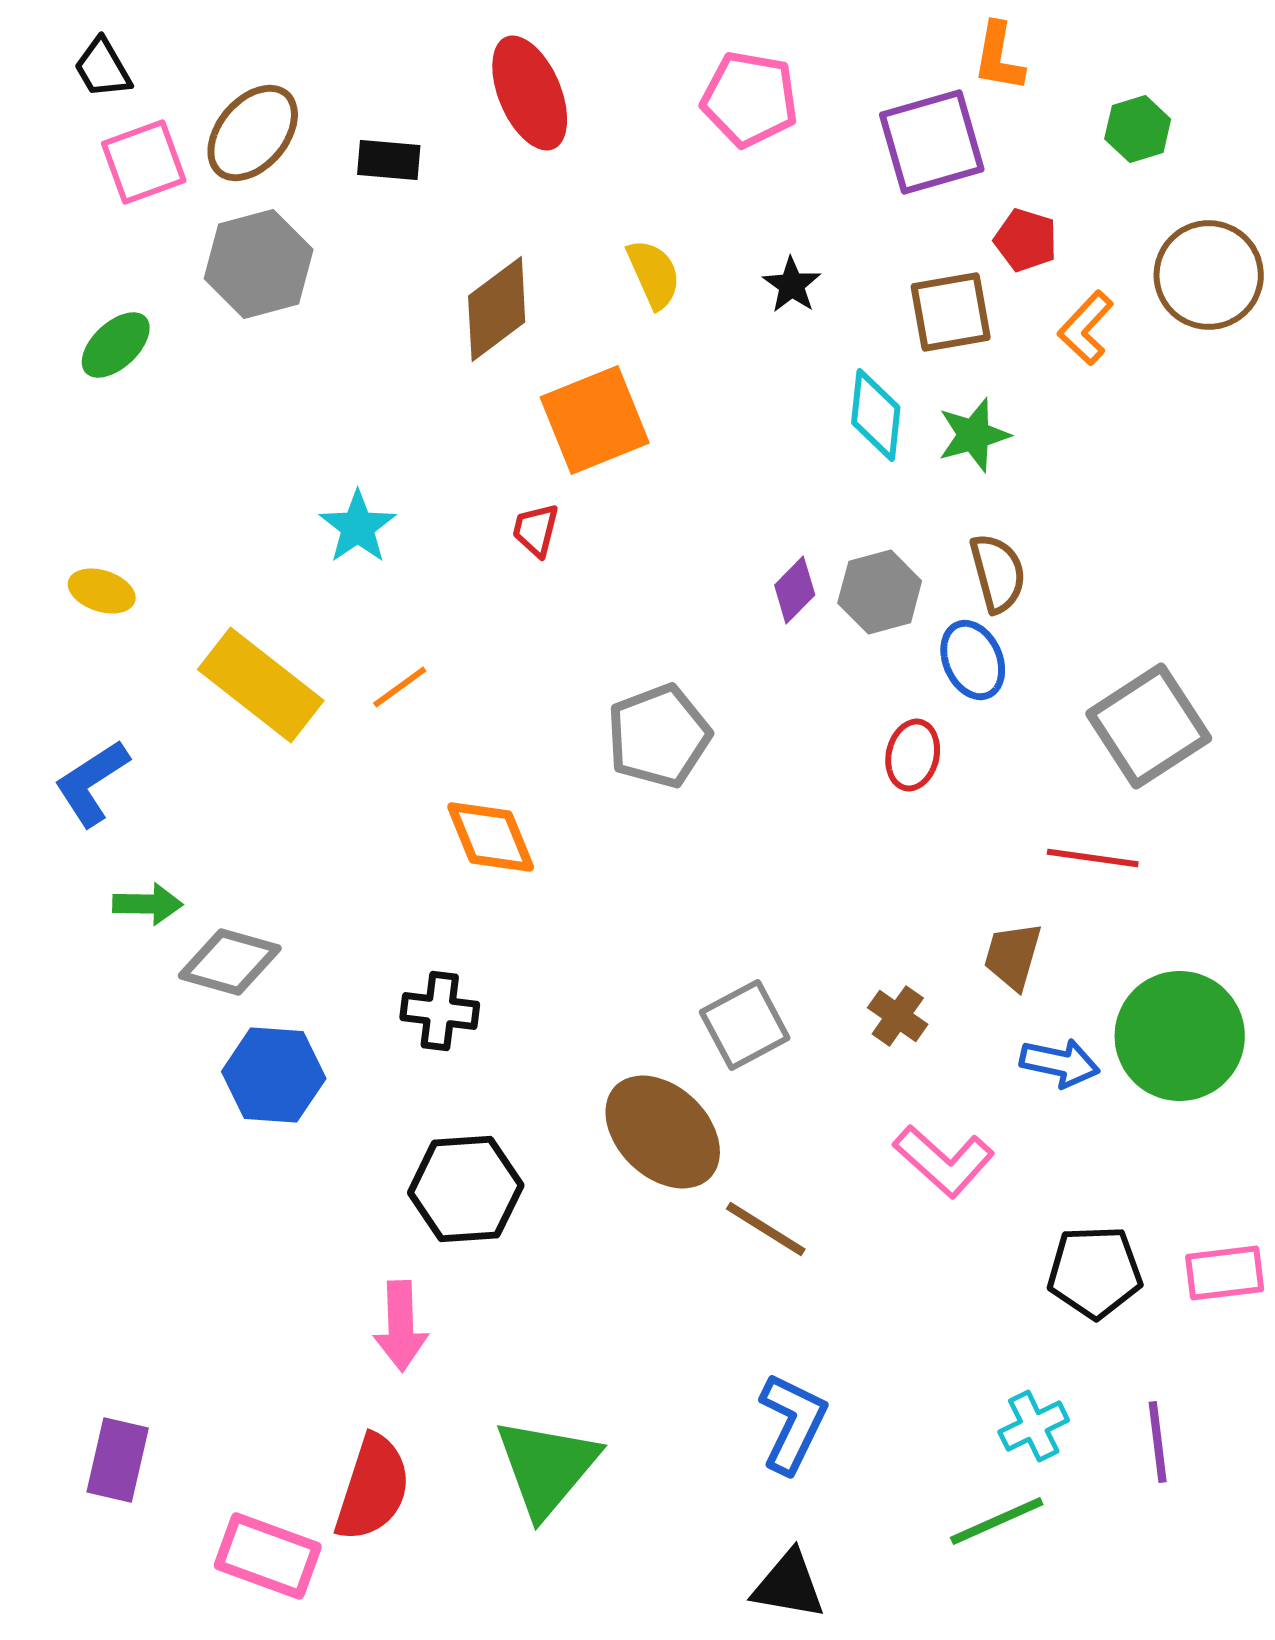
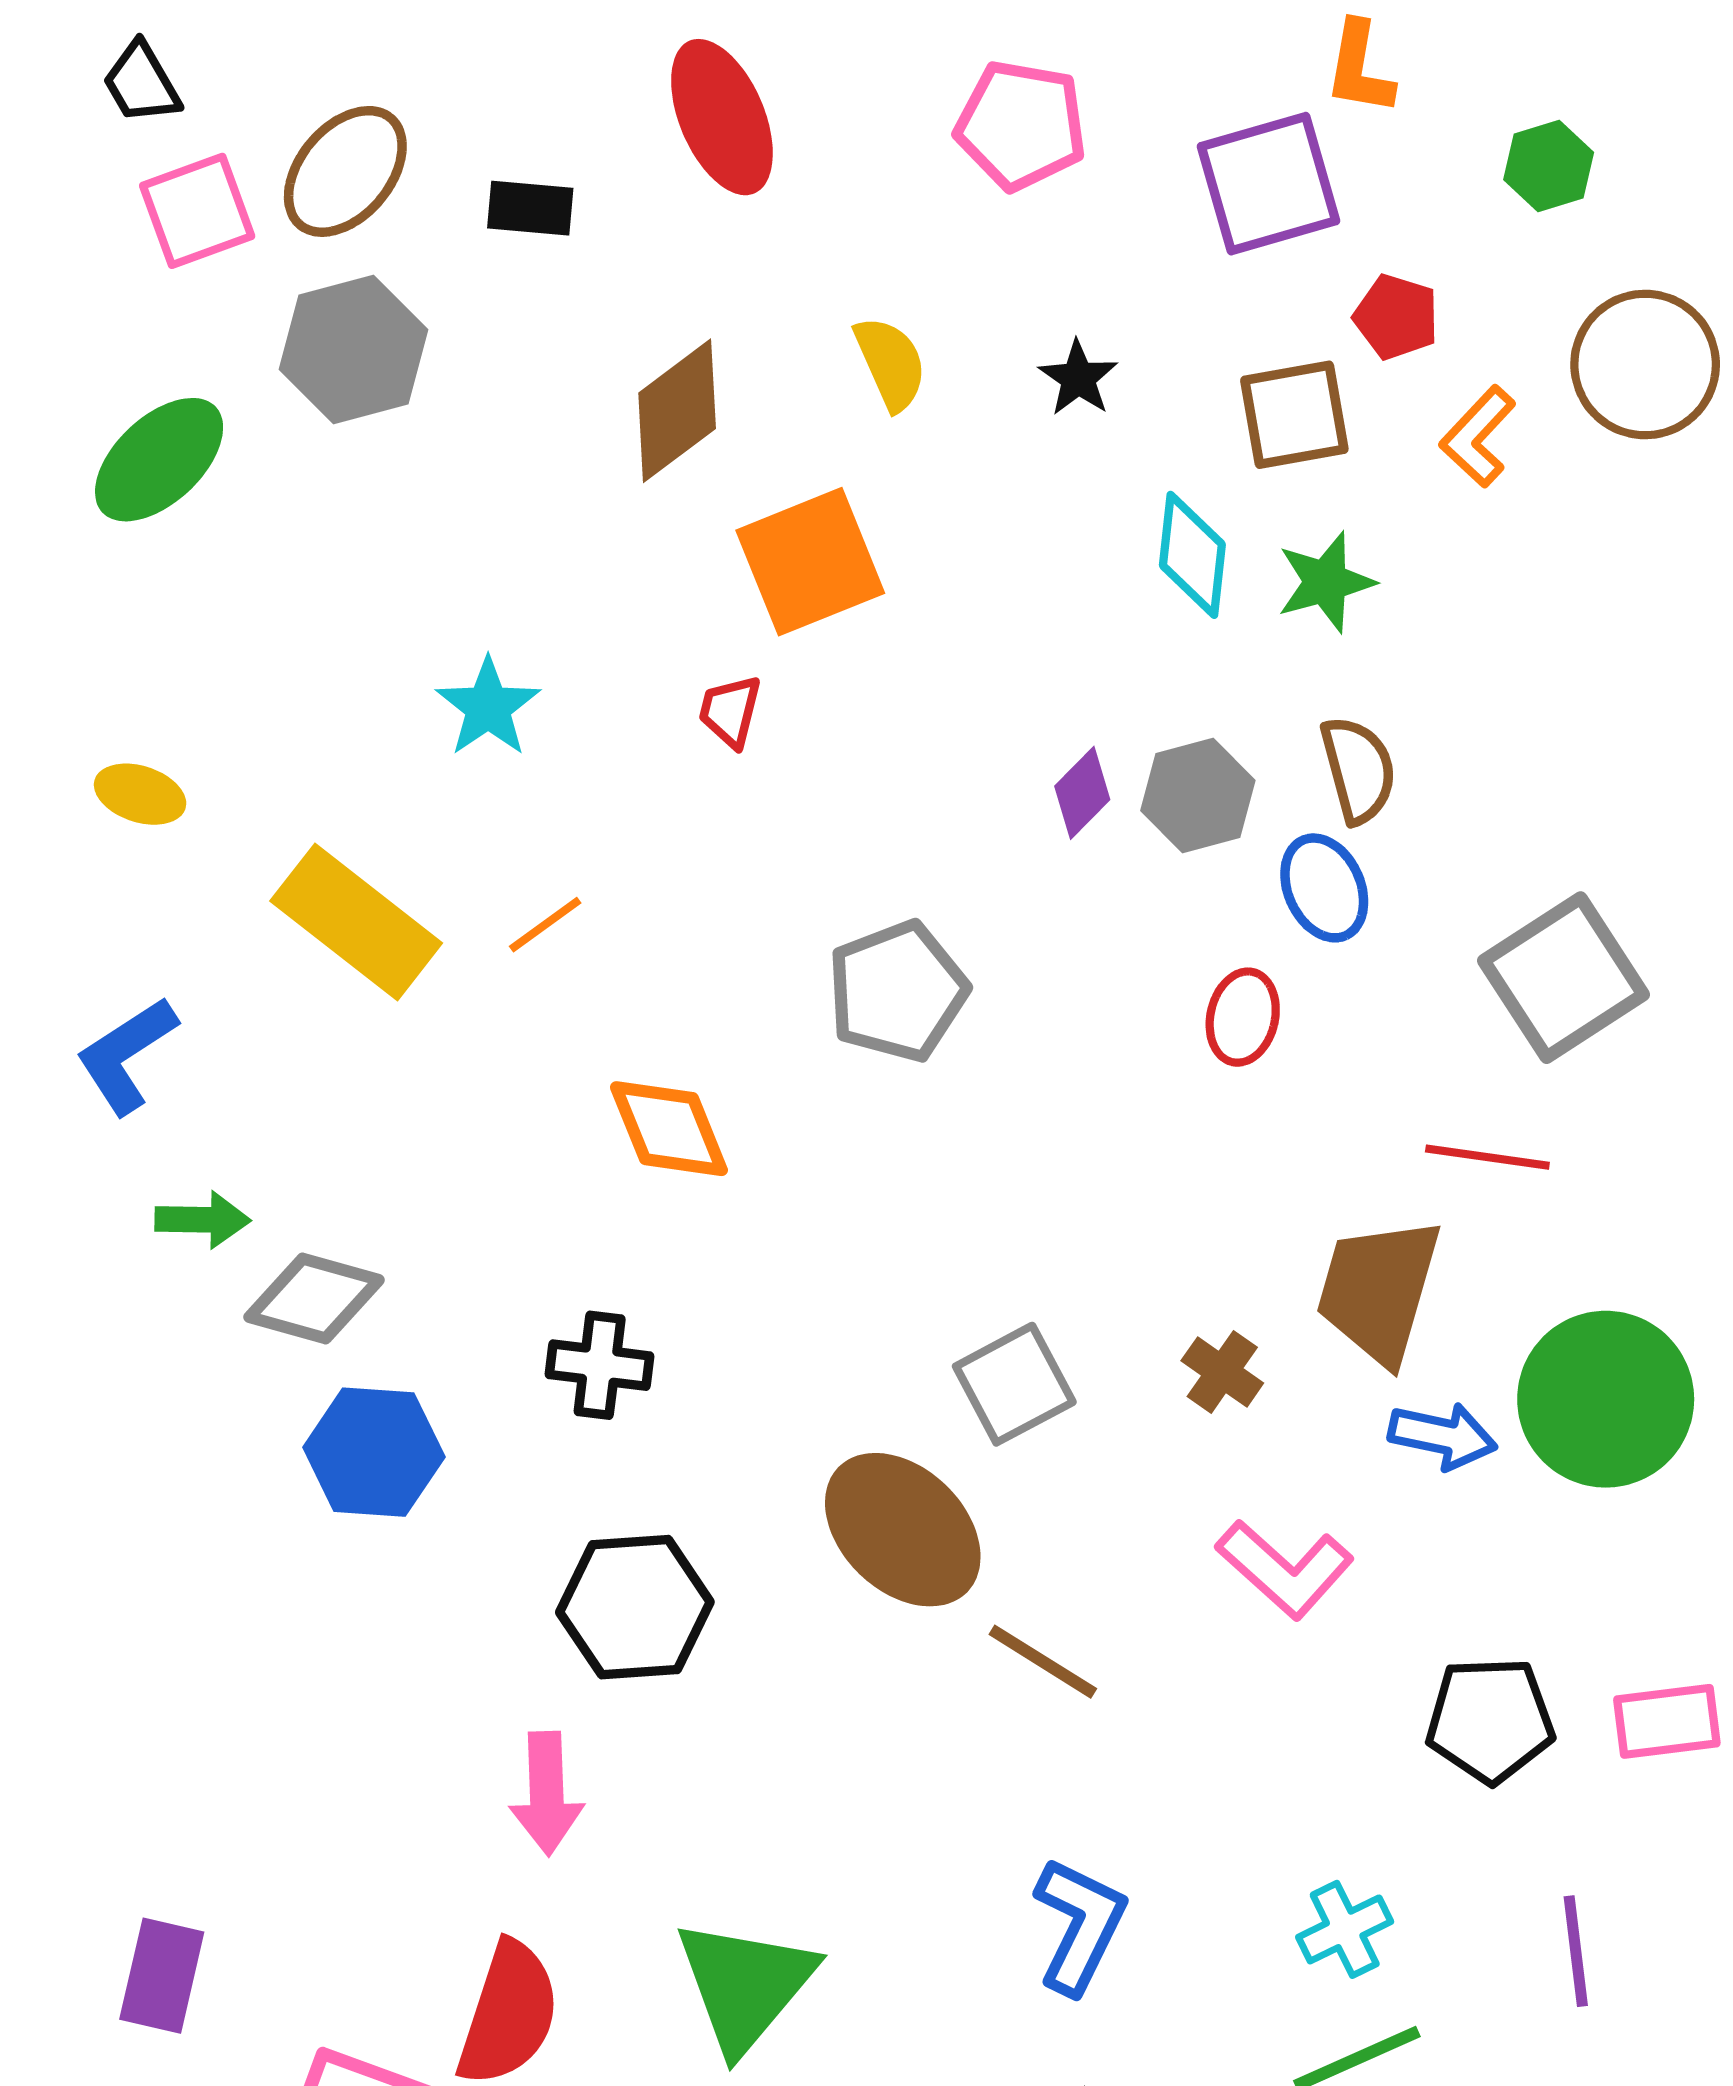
green ellipse: (116, 345) -> (159, 460), size x1.4
brown trapezoid: (1013, 956) -> (1379, 1290), size x1.6
cyan cross: (1034, 1426) -> (1345, 1929), moved

